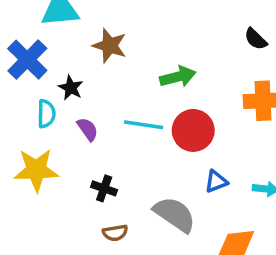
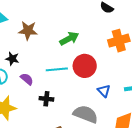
blue triangle: (216, 181) -> (104, 91), turned -40
black cross: (104, 188) -> (46, 99), moved

